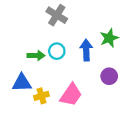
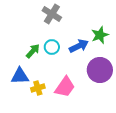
blue arrow: (86, 50) -> (79, 46), turned 66
green arrow: (36, 55) -> (33, 51), turned -49
purple circle: (109, 76) -> (100, 70), size x1.6

